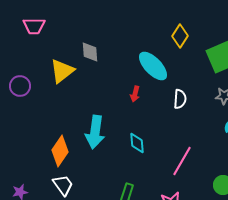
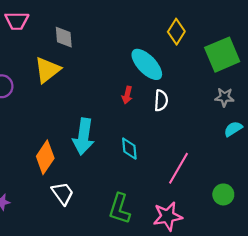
gray diamond: (90, 52) -> (64, 37), moved
white semicircle: (180, 99) -> (161, 100), moved
white trapezoid: (63, 185) -> (63, 193), moved

